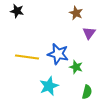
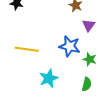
blue star: (58, 54) -> (70, 46), moved
green star: (76, 67) -> (90, 59), moved

